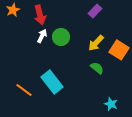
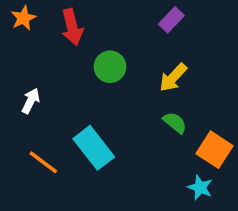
white arrow: (42, 36) -> (31, 101), moved
orange square: (119, 50) -> (215, 150), moved

